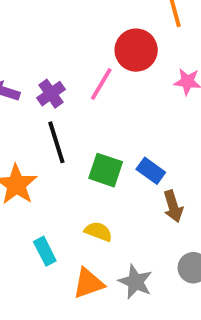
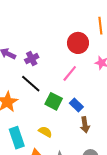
pink line: (101, 84) -> (70, 73), moved
black line: (56, 142) -> (31, 84), turned -40
cyan rectangle: (45, 251) -> (17, 138), size x1.5

